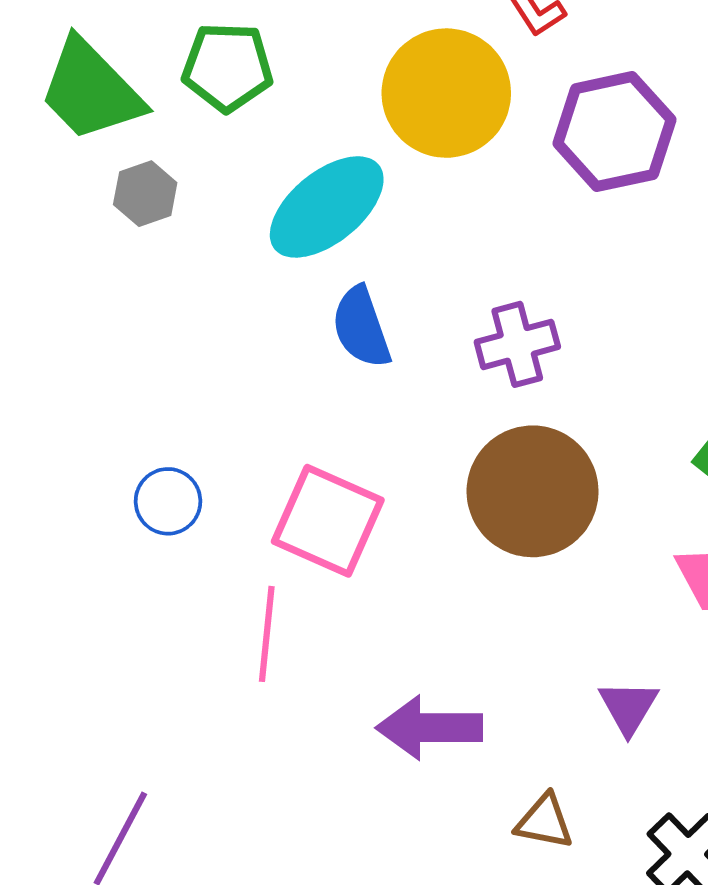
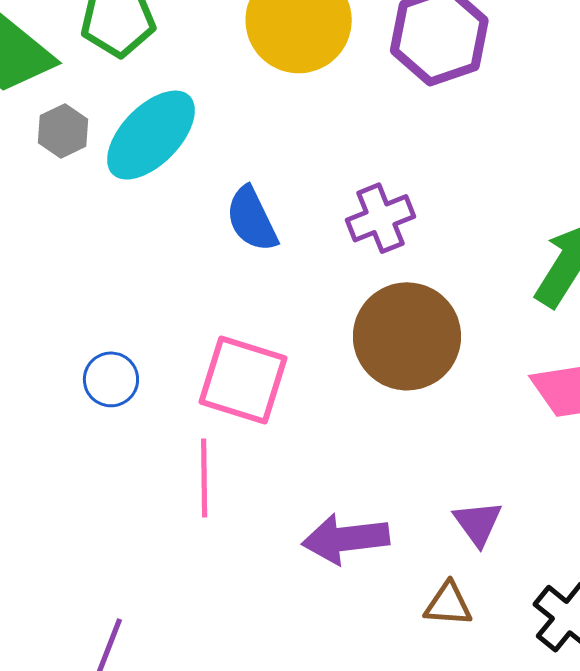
cyan ellipse: (327, 207) -> (151, 135), moved
purple triangle: (628, 707) -> (478, 523), moved

